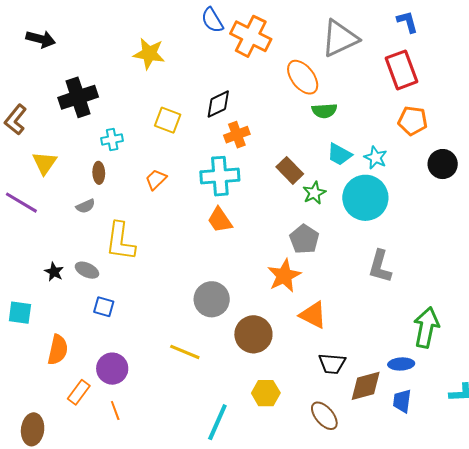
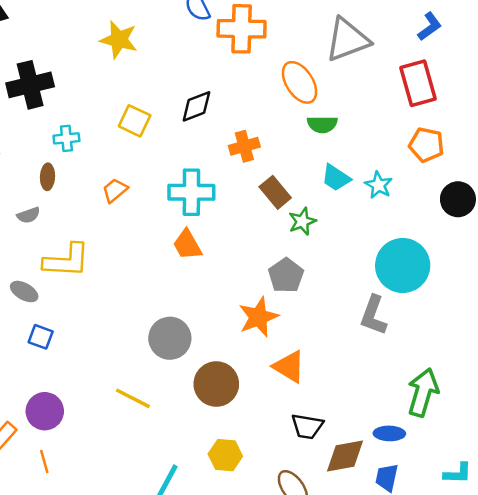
blue L-shape: (407, 22) -> (430, 26), turned 65
orange cross: (251, 36) -> (242, 29), turned -30
orange cross: (237, 135) -> (244, 146), moved
cyan circle: (365, 198) -> (403, 265), moved
yellow L-shape: (120, 241) -> (67, 260), turned -99

